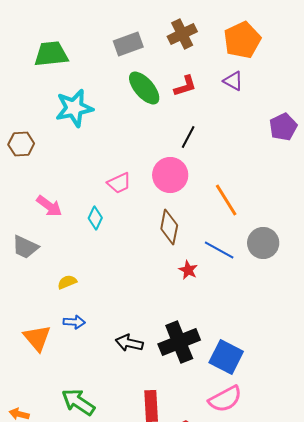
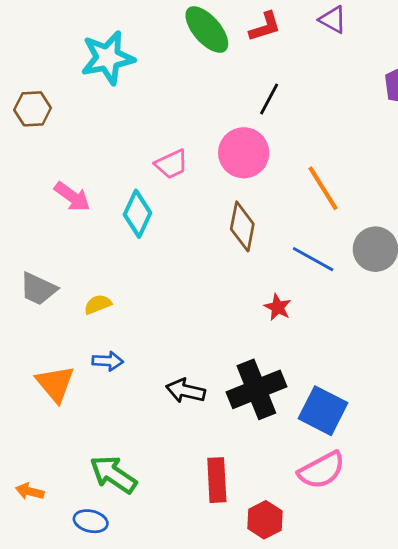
cyan diamond: (95, 218) -> (137, 214), size x1.4
gray trapezoid: (25, 247) -> (38, 289), moved
red star: (188, 270) -> (278, 307), moved

